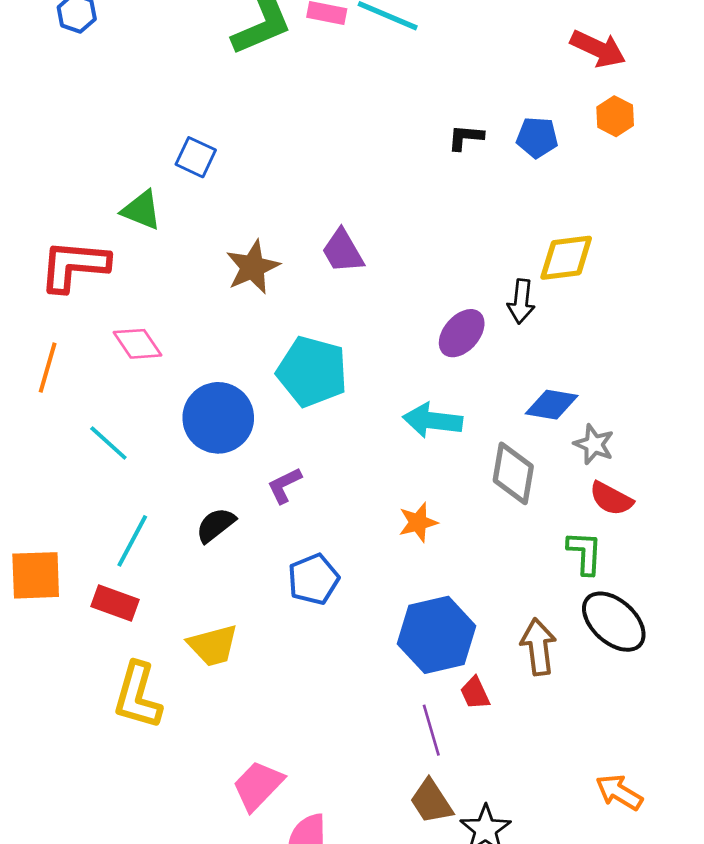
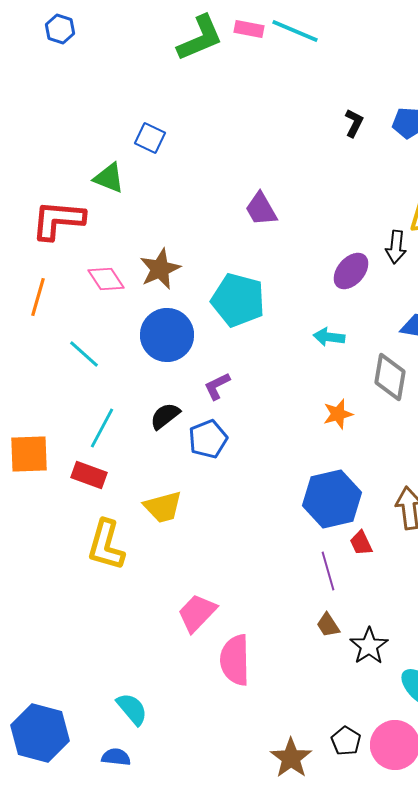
black L-shape: (466, 137) -> (354, 123), turned 112
brown star: (253, 267) -> (160, 269), moved
cyan arrow: (433, 421) -> (329, 337), size x0.7
orange star: (418, 522) -> (338, 414), moved
blue pentagon: (313, 579) -> (208, 439), moved
brown trapezoid: (431, 802) -> (328, 625), size x0.7

